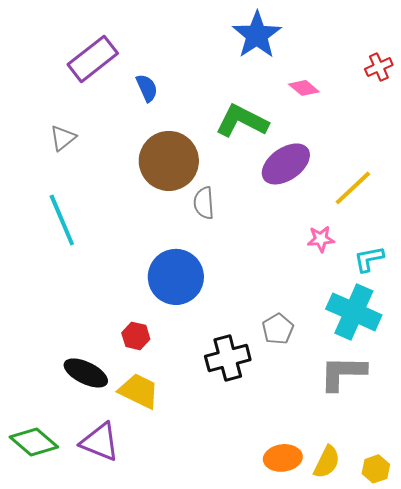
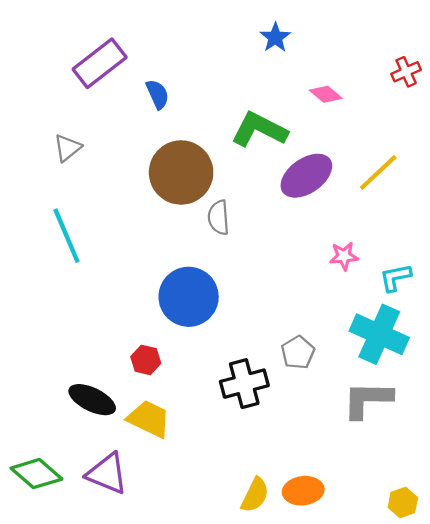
blue star: (257, 35) -> (275, 37), size x0.6
yellow line: (353, 188) -> (378, 172), moved
yellow semicircle: (327, 462) -> (255, 495), moved

